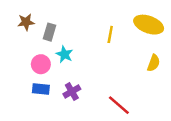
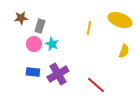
pink circle: (41, 64) -> (34, 44), moved
purple cross: (72, 91) -> (58, 74), size x1.5

